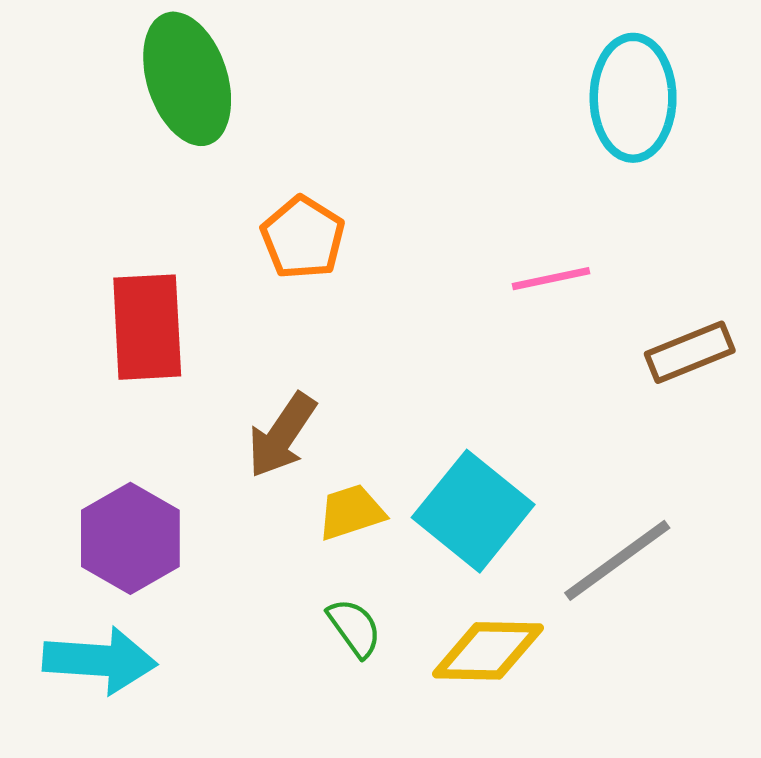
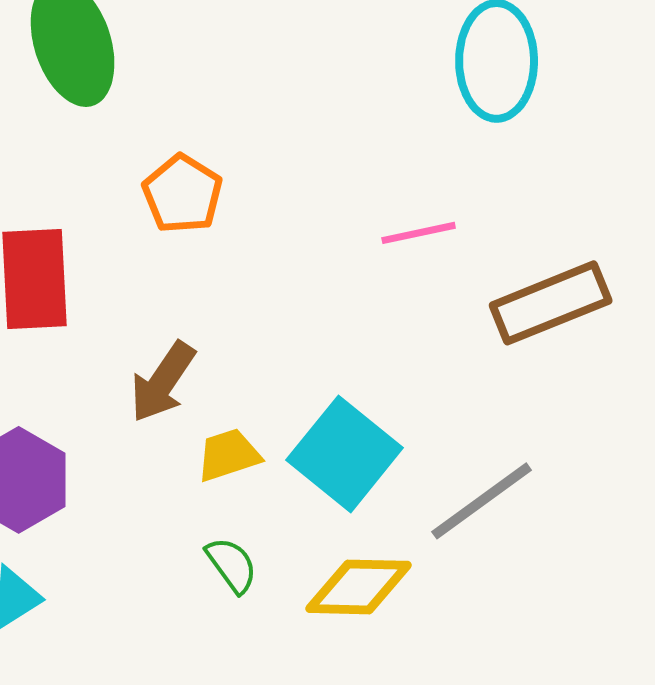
brown rectangle: (690, 352) -> (551, 303), size x1.4

